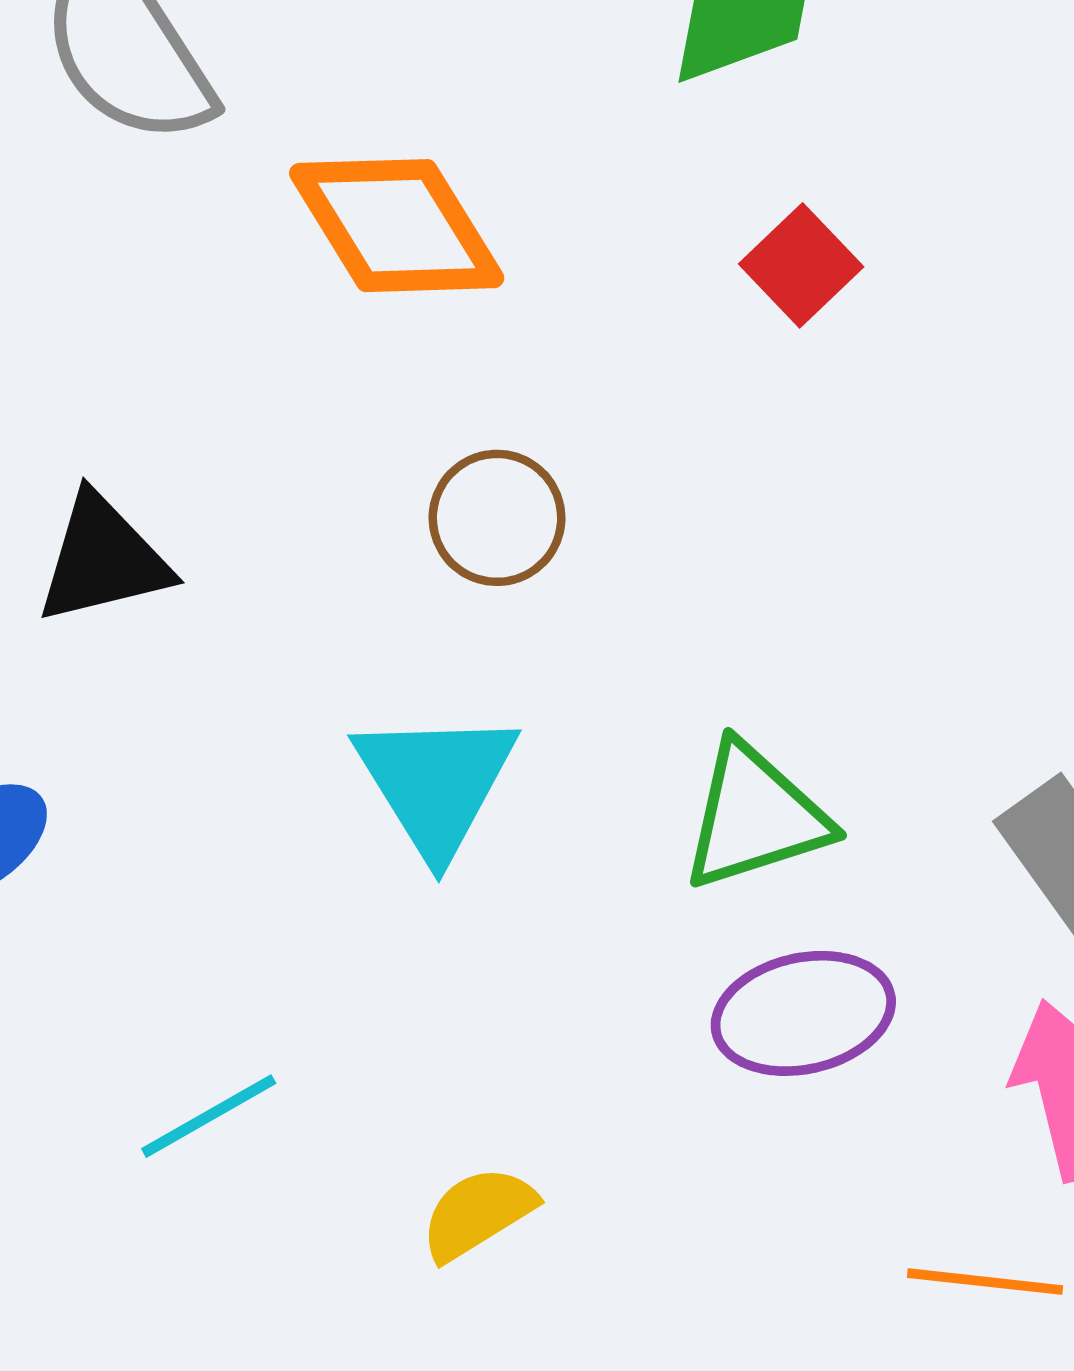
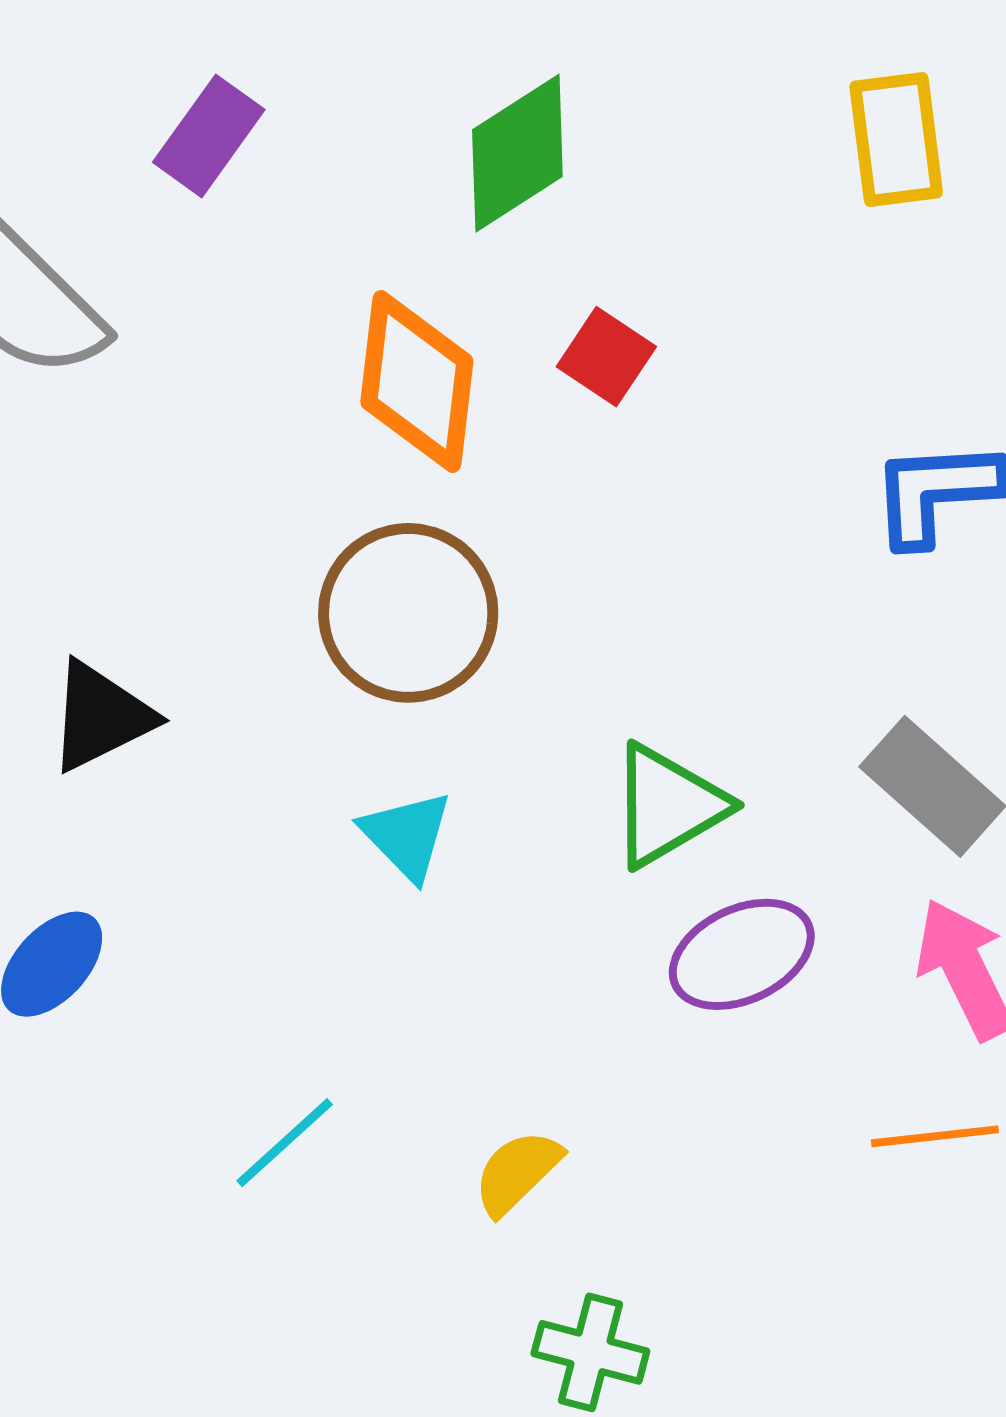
orange diamond: (397, 226) -> (417, 382), moved, turned 51
brown circle: (497, 518) -> (408, 613), size x1.6
cyan triangle: (436, 783) -> (407, 835), size x0.7

